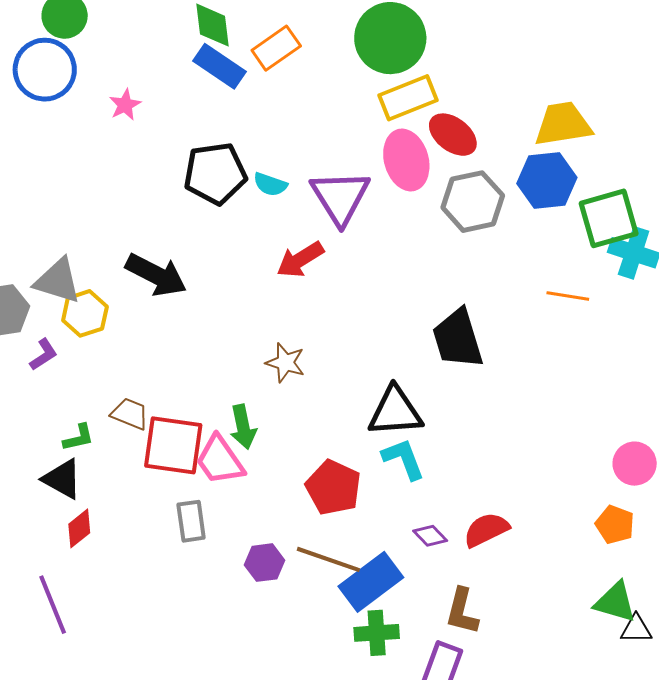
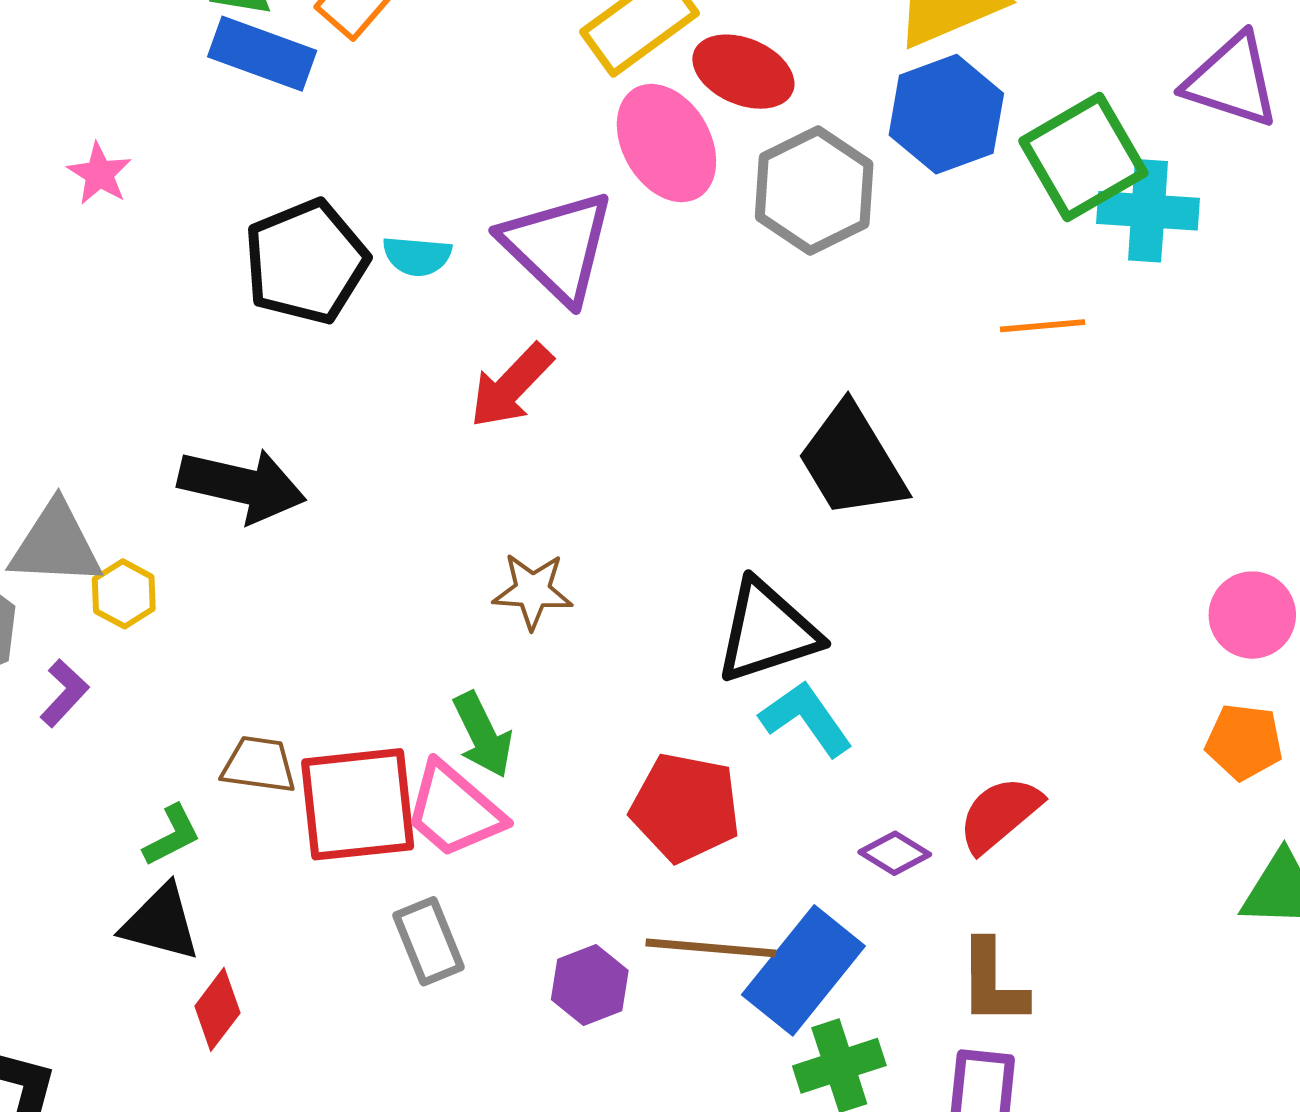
yellow hexagon: (85, 313) -> (124, 594), size x0.7

